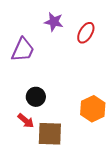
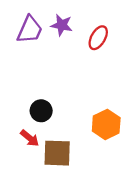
purple trapezoid: (23, 50) -> (30, 30), moved

